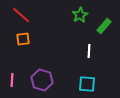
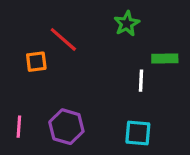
red line: (21, 15) -> (63, 39), moved
green rectangle: (104, 26) -> (165, 58), moved, turned 49

